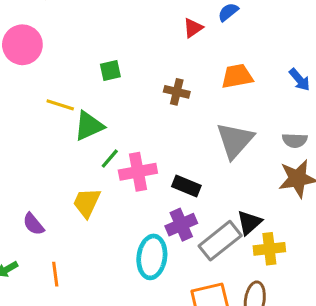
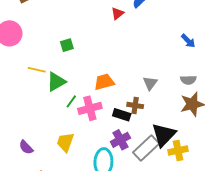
orange trapezoid: (237, 76) -> (104, 82), moved
brown cross: (177, 92) -> (135, 105), moved
gray triangle: (235, 140) -> (150, 83), size x0.6
yellow trapezoid: (87, 203) -> (65, 142), moved
black triangle: (249, 223) -> (164, 135), size x1.5

